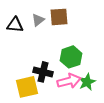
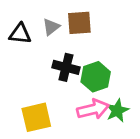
black cross: (43, 72) -> (66, 67), moved

